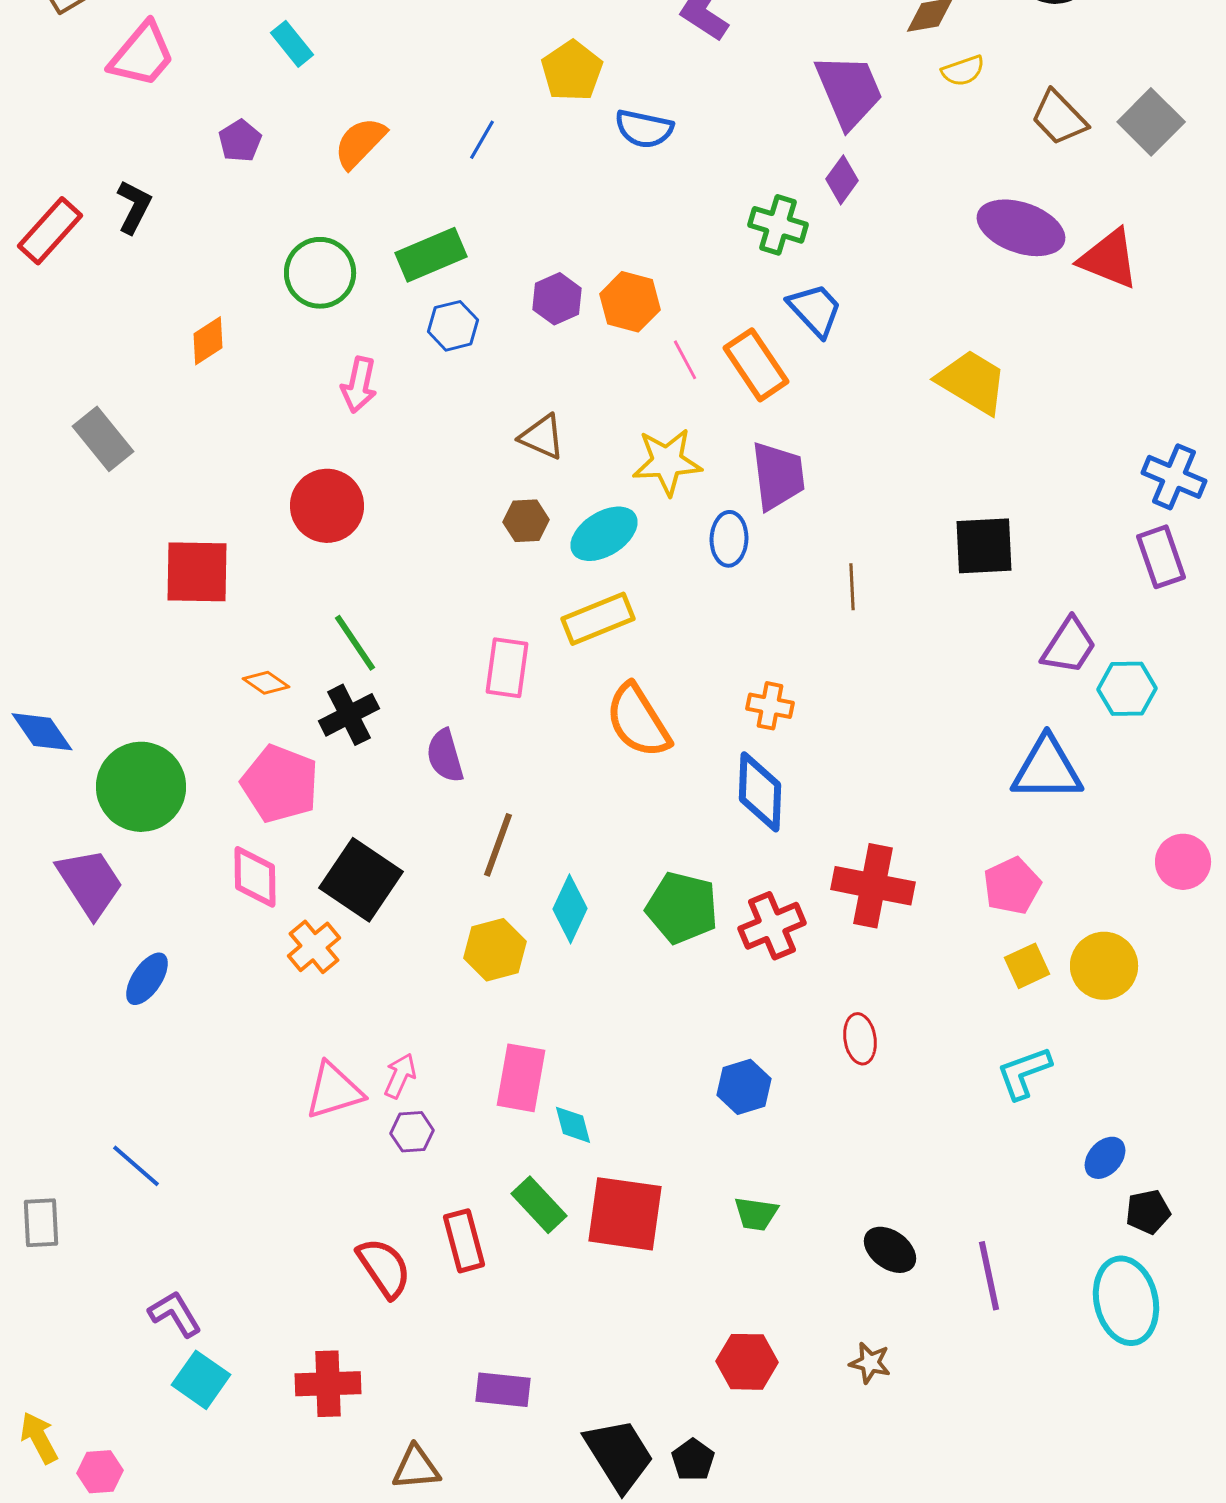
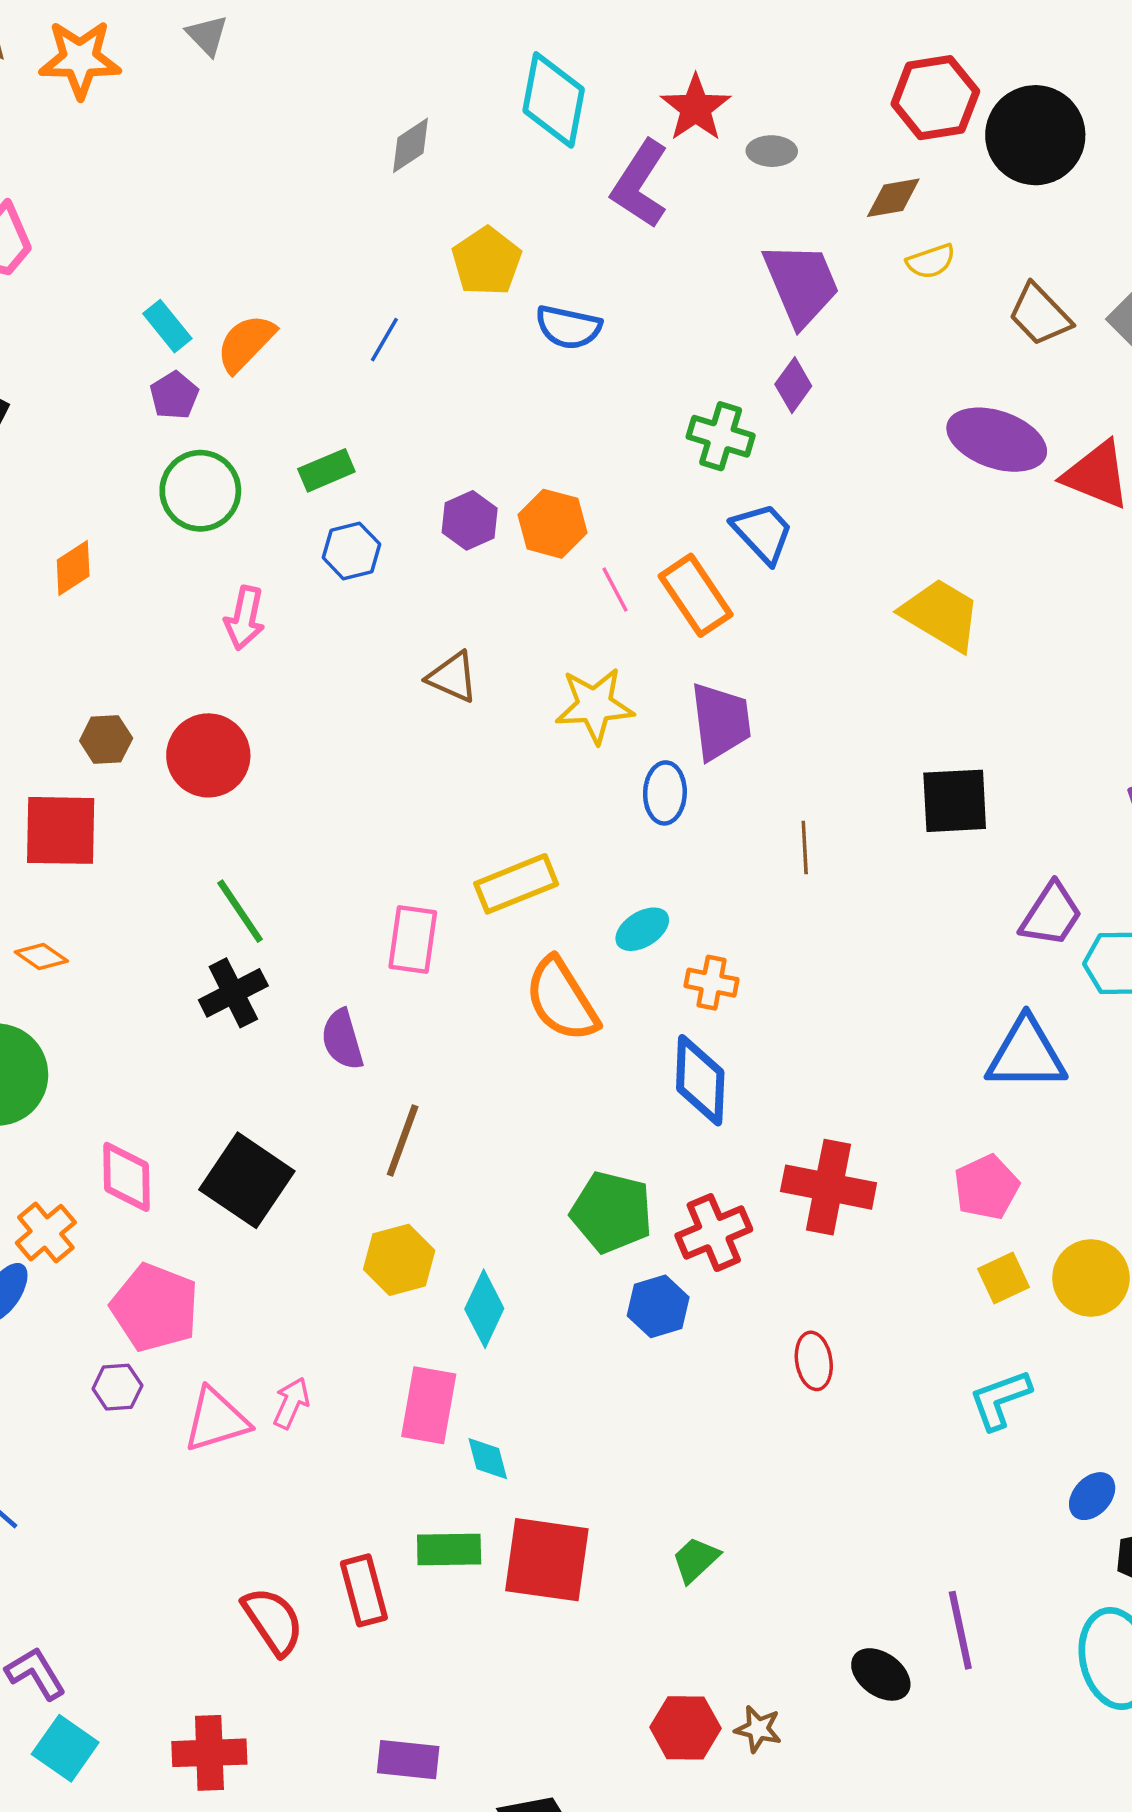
cyan rectangle: (292, 44) -> (167, 326), moved
purple pentagon: (240, 141) -> (174, 395), moved
green rectangle: (431, 255) -> (326, 470), size x0.7
brown hexagon: (526, 521) -> (106, 740), moved
cyan ellipse: (604, 534) -> (642, 929), moved, size x0.7
orange diamond: (266, 683) -> (41, 957), moved
pink pentagon: (280, 784) -> (155, 1308), moved
cyan diamond: (570, 909) -> (484, 1309), moved
orange cross: (314, 947) -> (46, 1233), moved
blue hexagon: (744, 1087) -> (658, 1306), moved
purple hexagon: (412, 1132) -> (117, 1387), moved
green rectangle: (539, 1205) -> (449, 1549), turned -48
green trapezoid: (756, 1214) -> (696, 1560), turned 129
black ellipse: (890, 1250) -> (881, 1674), moved
brown star: (870, 1363) -> (758, 1729), moved

